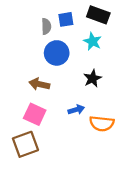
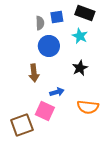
brown arrow: (39, 84) -> (34, 73), turned -108
blue arrow: (76, 110) -> (57, 92), moved
pink square: (35, 114) -> (45, 111), moved

